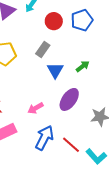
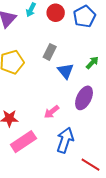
red circle: (54, 21) -> (56, 13), moved
red line: (71, 145) -> (91, 165), moved

